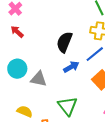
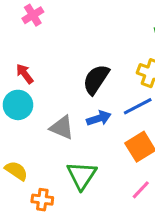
red arrow: (17, 32) -> (25, 74), moved
gray triangle: (39, 79) -> (62, 128), moved

